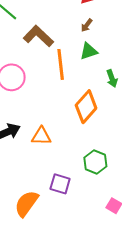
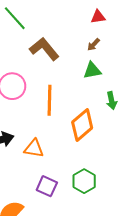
orange line: (61, 64) -> (49, 100), moved
purple square: (60, 184) -> (47, 186), moved

